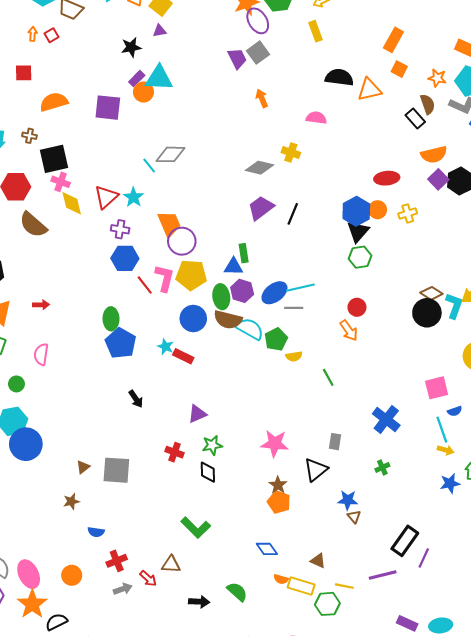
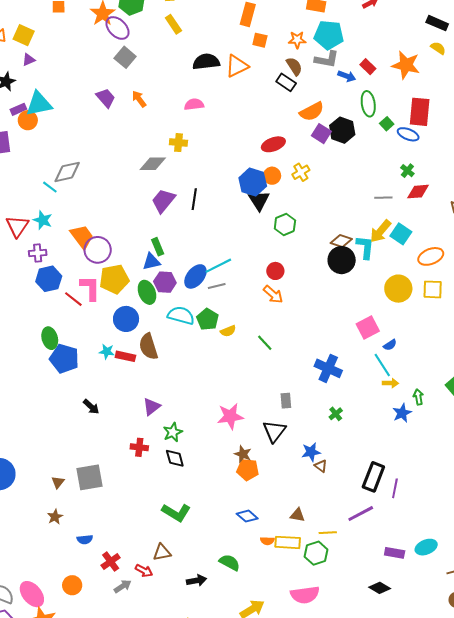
purple trapezoid: (237, 58) -> (106, 98), moved
purple rectangle: (137, 79) -> (18, 109), turned 35
green hexagon: (360, 257) -> (285, 225), moved
brown semicircle: (228, 320) -> (148, 347), moved, turned 72

